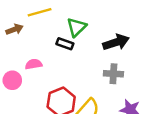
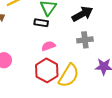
pink semicircle: (34, 64) -> (48, 46), moved

